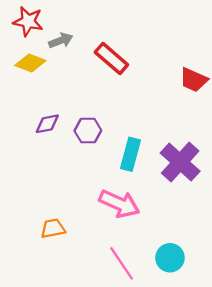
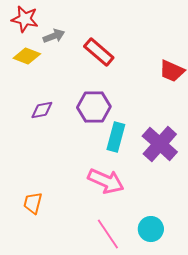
purple hexagon: (88, 131) -> (94, 107), moved, size x1.4
orange trapezoid: (53, 228) -> (33, 203), moved, turned -65

